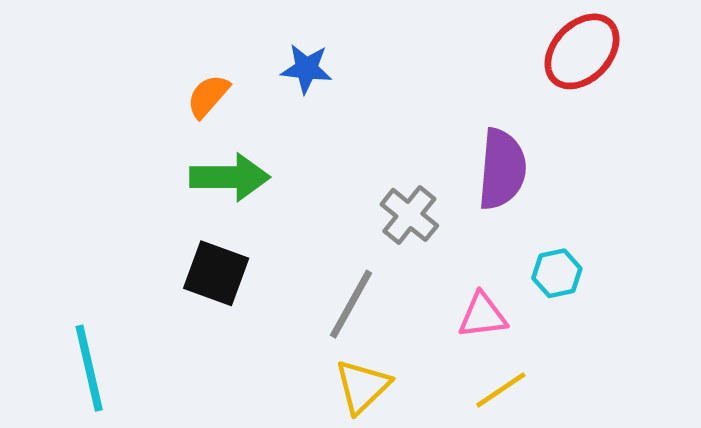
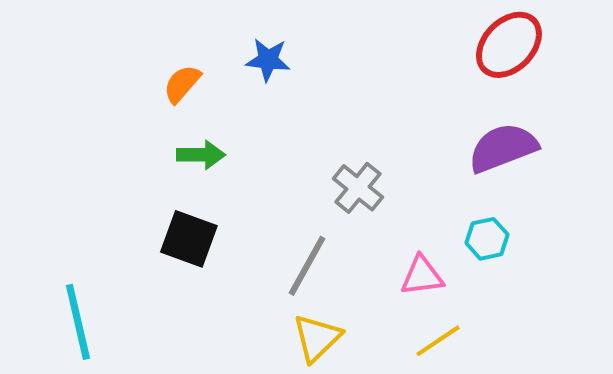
purple semicircle: (502, 169) -> (503, 148), moved, turned -116
green arrow: (230, 177) -> (201, 155), size x0.7

